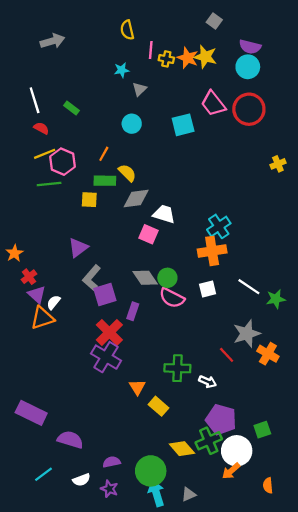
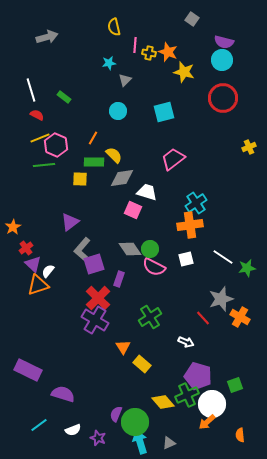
yellow star: (205, 57) -> (184, 72), moved
pink trapezoid: (213, 104) -> (173, 159), moved, turned 90
green cross: (177, 368) -> (150, 317), moved, turned -35
purple semicircle: (112, 462) -> (116, 414), moved, turned -56

